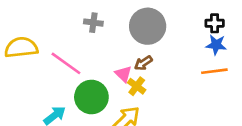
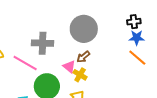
gray cross: (93, 23) -> (43, 43), moved, size x1.5
orange line: (214, 71) -> (137, 58), turned 54

